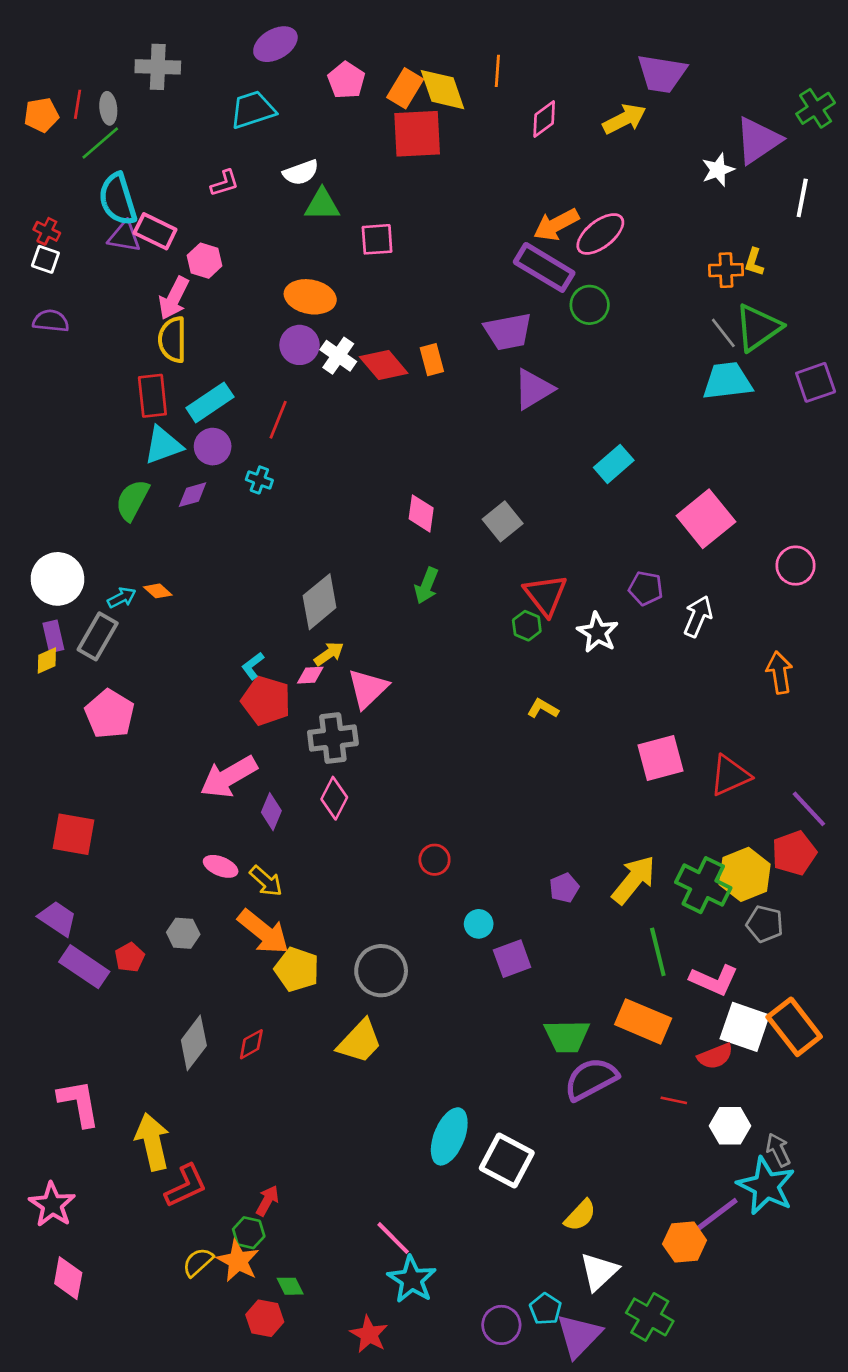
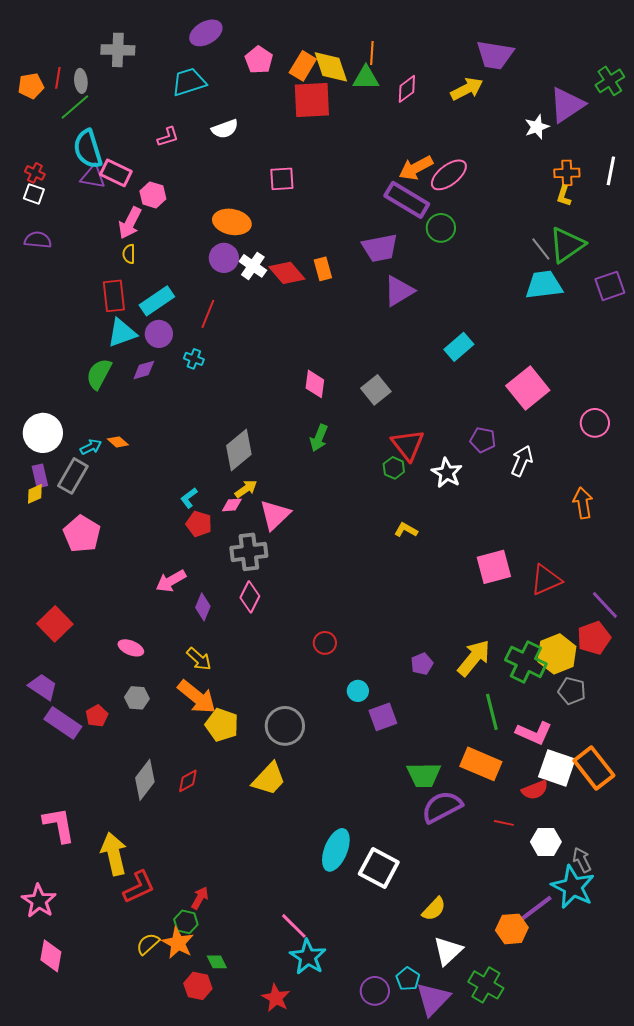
white line: (802, 198) -> (611, 171), moved
green triangle: (322, 205) -> (366, 78), moved
orange cross: (726, 270) -> (567, 173), moved
yellow semicircle: (172, 340) -> (129, 254), size x0.6
red pentagon: (266, 701) -> (199, 524), size x0.7
pink arrow: (229, 777) -> (171, 581), size x0.7
red square: (74, 834) -> (55, 624), turned 36
pink ellipse: (221, 866) -> (131, 648), moved

